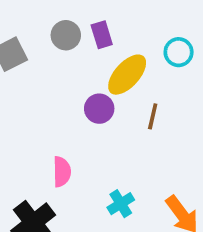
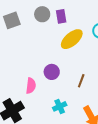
purple circle: (99, 109) -> (52, 72), moved
brown line: (153, 116) -> (81, 81), moved

